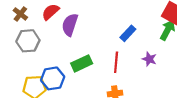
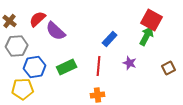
purple semicircle: (70, 25) -> (56, 31), turned -65
blue hexagon: (53, 78) -> (35, 67), moved

